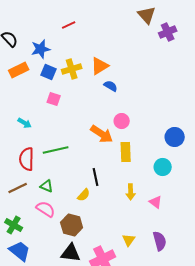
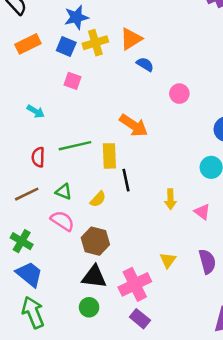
blue star: (41, 49) -> (76, 17), moved
pink circle: (122, 121) -> (179, 94), moved
yellow rectangle: (126, 152) -> (109, 156), moved
red semicircle: (27, 159) -> (38, 157), size x0.7
yellow semicircle: (84, 195) -> (98, 199), moved

